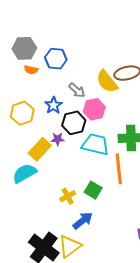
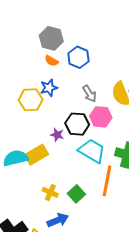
blue star: (53, 105) -> (49, 88), moved
yellow rectangle: (40, 149) -> (36, 155), moved
yellow cross: (68, 196) -> (50, 192), turned 35

